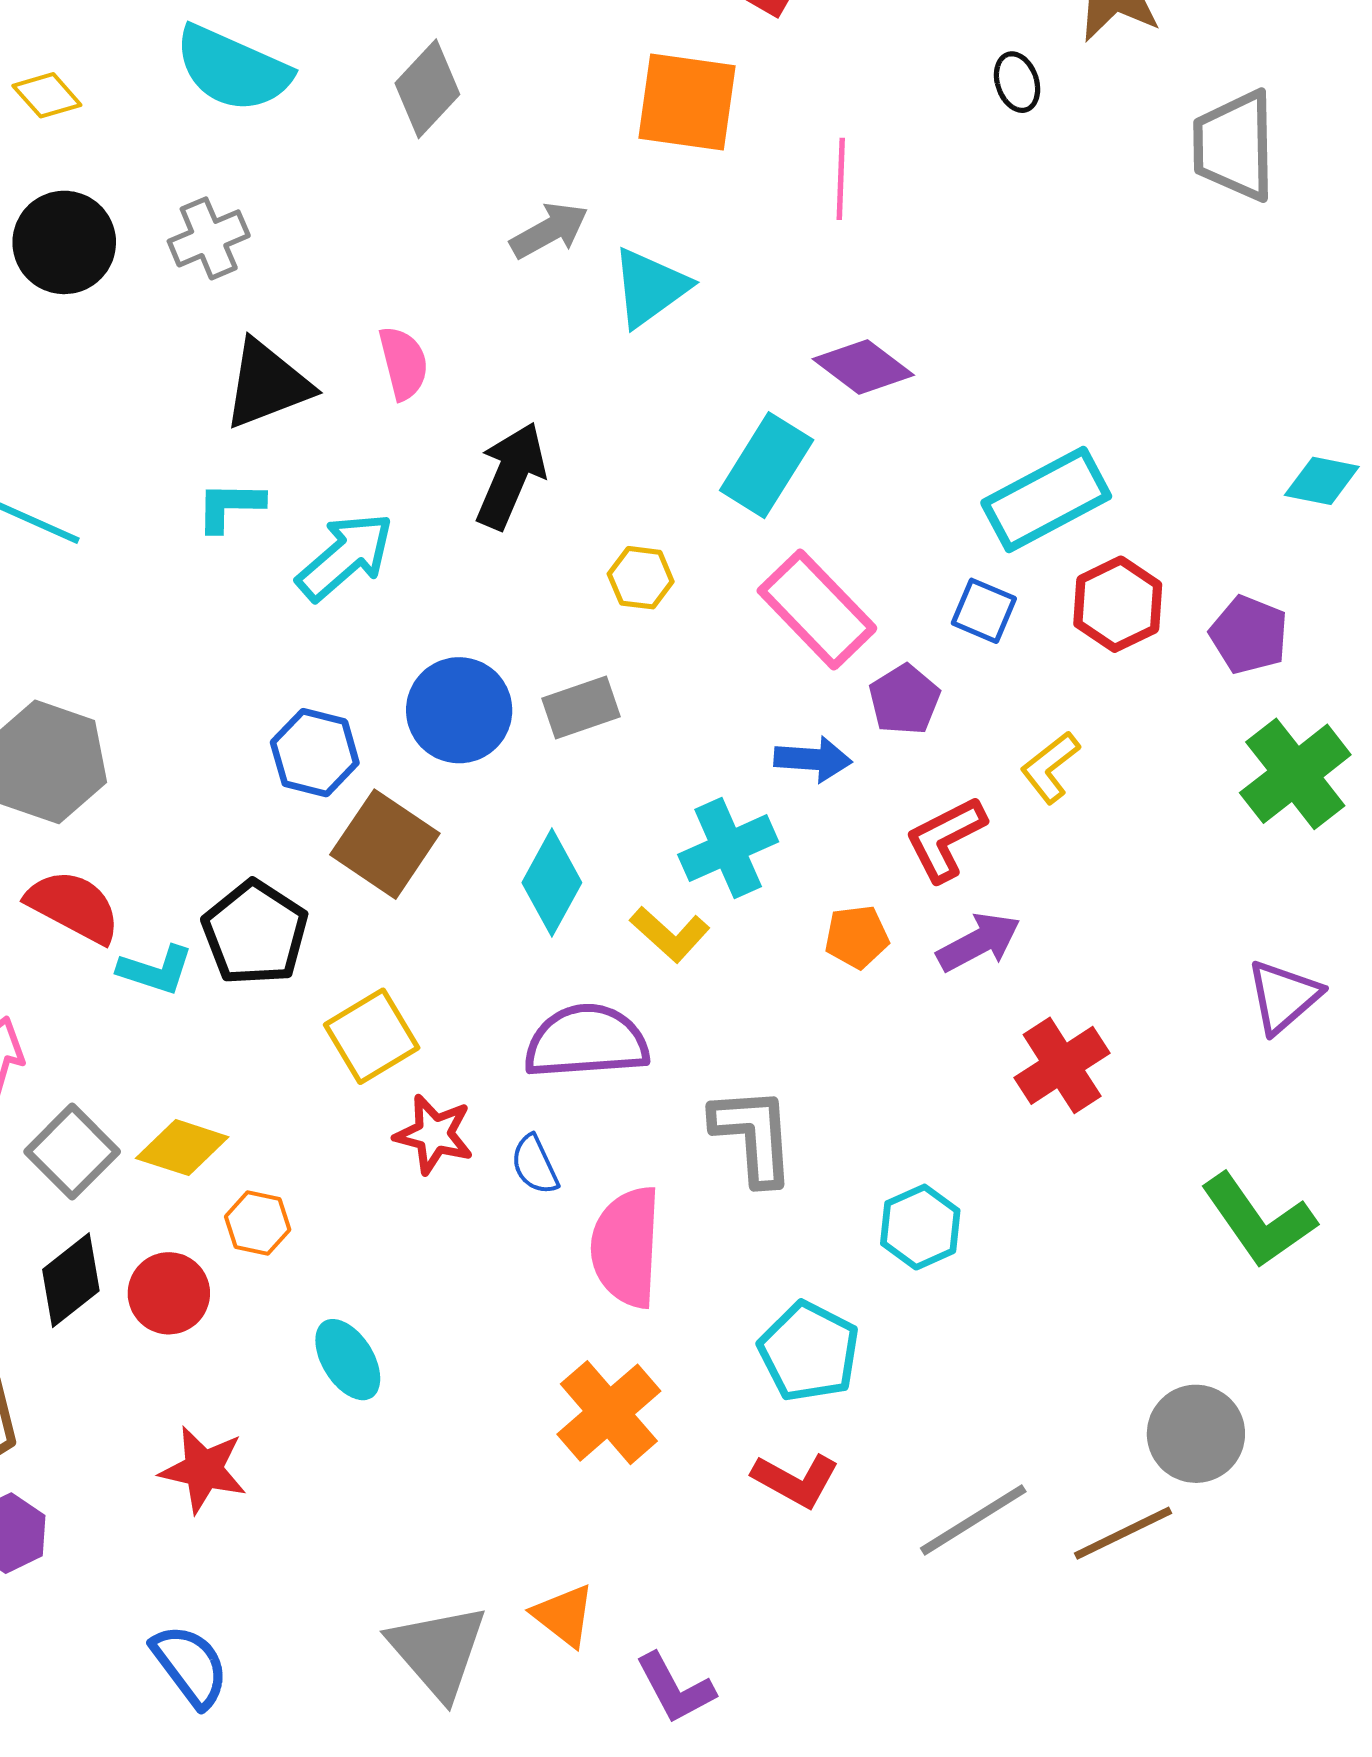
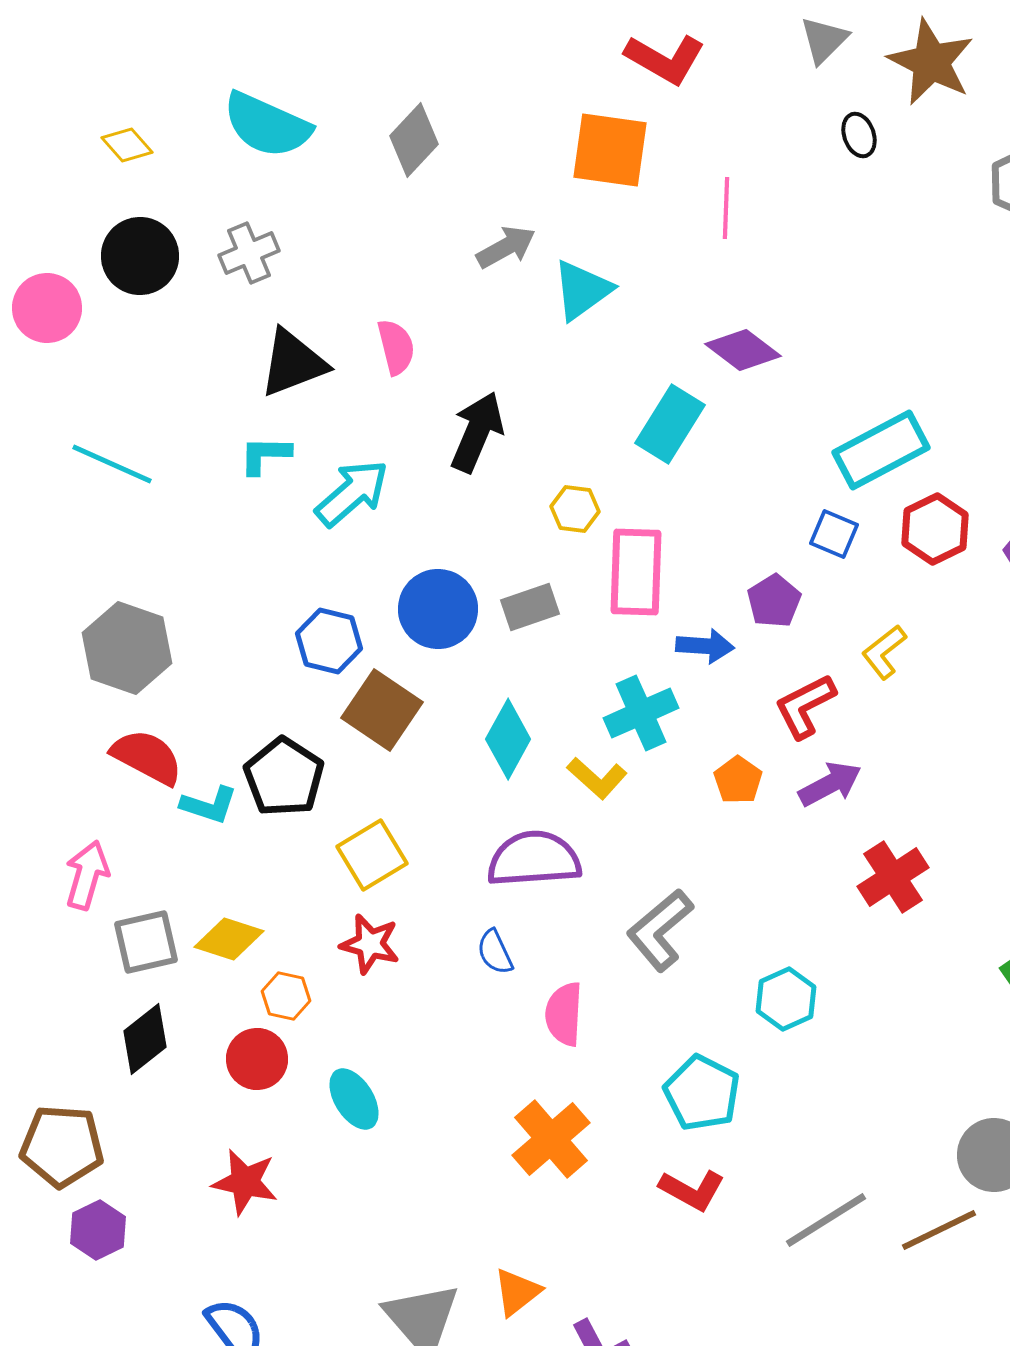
pink rectangle: (817, 610) -> (636, 572), moved, turned 46
orange pentagon: (857, 937) -> (738, 780), turned -30
red star: (434, 1134) -> (370, 944), moved
gray L-shape: (753, 1136) -> (660, 930), turned -126
gray square: (72, 1152) -> (146, 942), turned 32
pink semicircle: (626, 1247) -> (564, 1014), size x0.7
red circle: (169, 1293) -> (257, 1059), moved
orange triangle: (564, 1615) -> (517, 1292), turned 44

